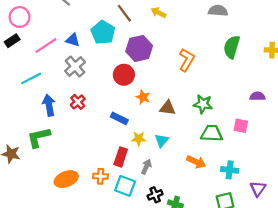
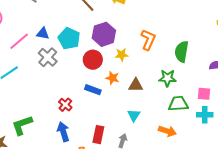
cyan pentagon: (103, 32) -> (69, 38), moved
green semicircle: (232, 47) -> (182, 52), moved
red cross: (78, 102) -> (65, 105), moved
blue arrow: (49, 105) -> (63, 132), moved
blue rectangle: (119, 118) -> (93, 90), moved
yellow star: (139, 139) -> (122, 55), moved
cyan cross: (230, 170) -> (205, 115), moved

